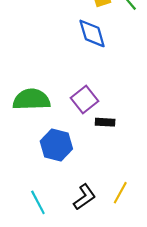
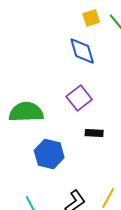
purple square: (85, 99) -> (79, 98), moved

